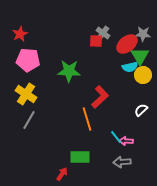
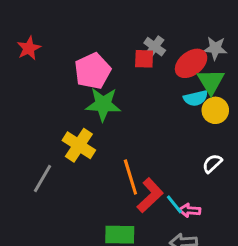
pink pentagon: (28, 60) -> (93, 71), moved, turned -30
yellow cross: (26, 94) -> (79, 145), moved
red L-shape: (100, 97) -> (150, 195), moved

